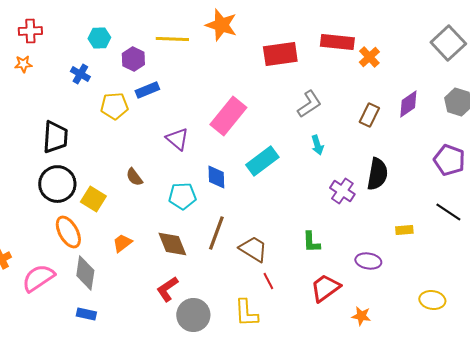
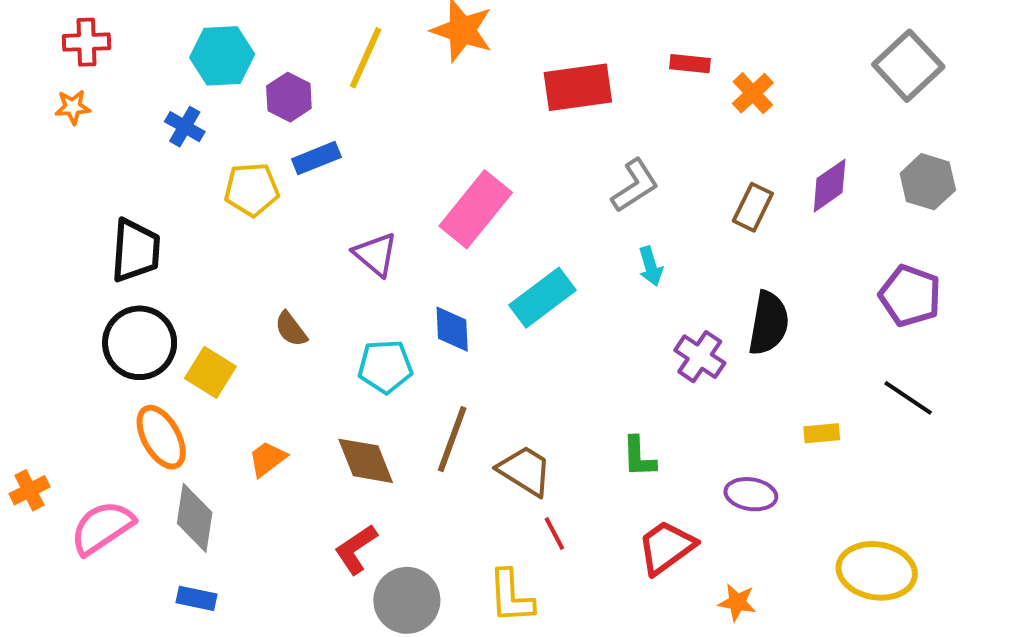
cyan hexagon: (99, 38) -> (222, 56), size x1.4
yellow line: (172, 39) -> (366, 58), turned -68
red rectangle: (337, 42) -> (690, 64), size x0.6
yellow ellipse: (432, 300) -> (877, 571), size x1.5

